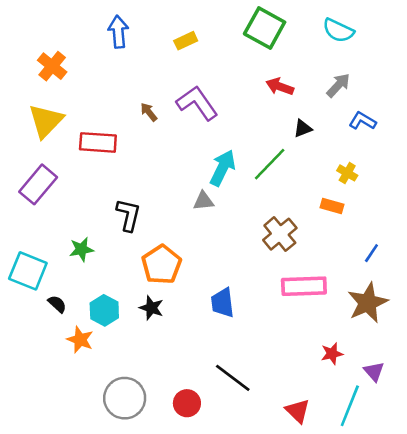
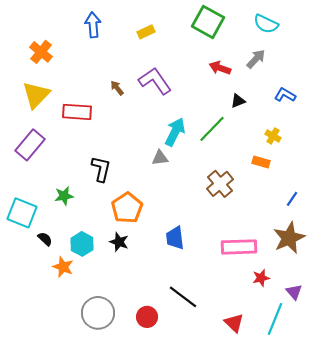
gray arrow: (338, 85) -> (256, 59), moved
pink rectangle: (304, 286) -> (239, 247), moved

